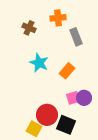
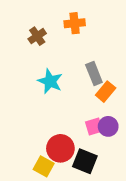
brown cross: (29, 28) -> (37, 36), turned 32
gray rectangle: (76, 37) -> (94, 74), moved
orange rectangle: (67, 71) -> (106, 92), moved

